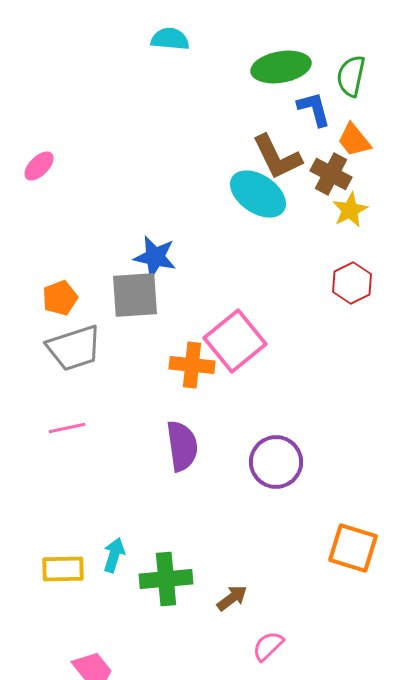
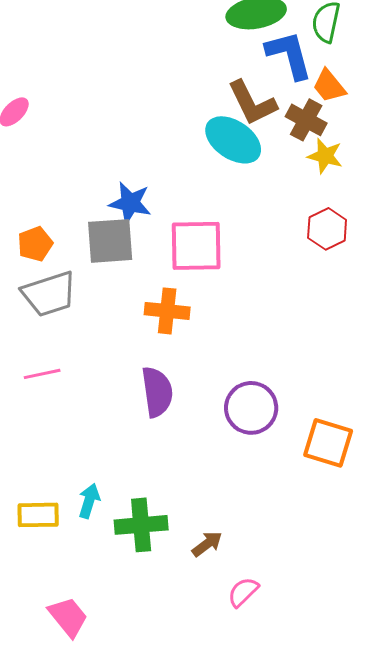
blue L-shape: (314, 109) -> (289, 55), size x1.4
yellow star: (350, 210) -> (325, 156), turned -30
pink square: (235, 341) -> (196, 246), moved, turned 38
orange square: (353, 548) -> (328, 443), moved

